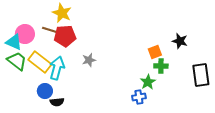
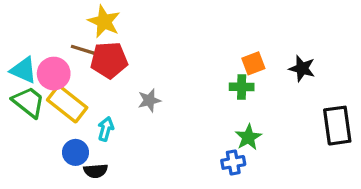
pink circle: (25, 34) -> (54, 74), moved
orange square: (155, 52) -> (253, 63), moved
green cross: (161, 66) -> (242, 87), moved
cyan arrow: (57, 68) -> (106, 129), moved, size x0.6

